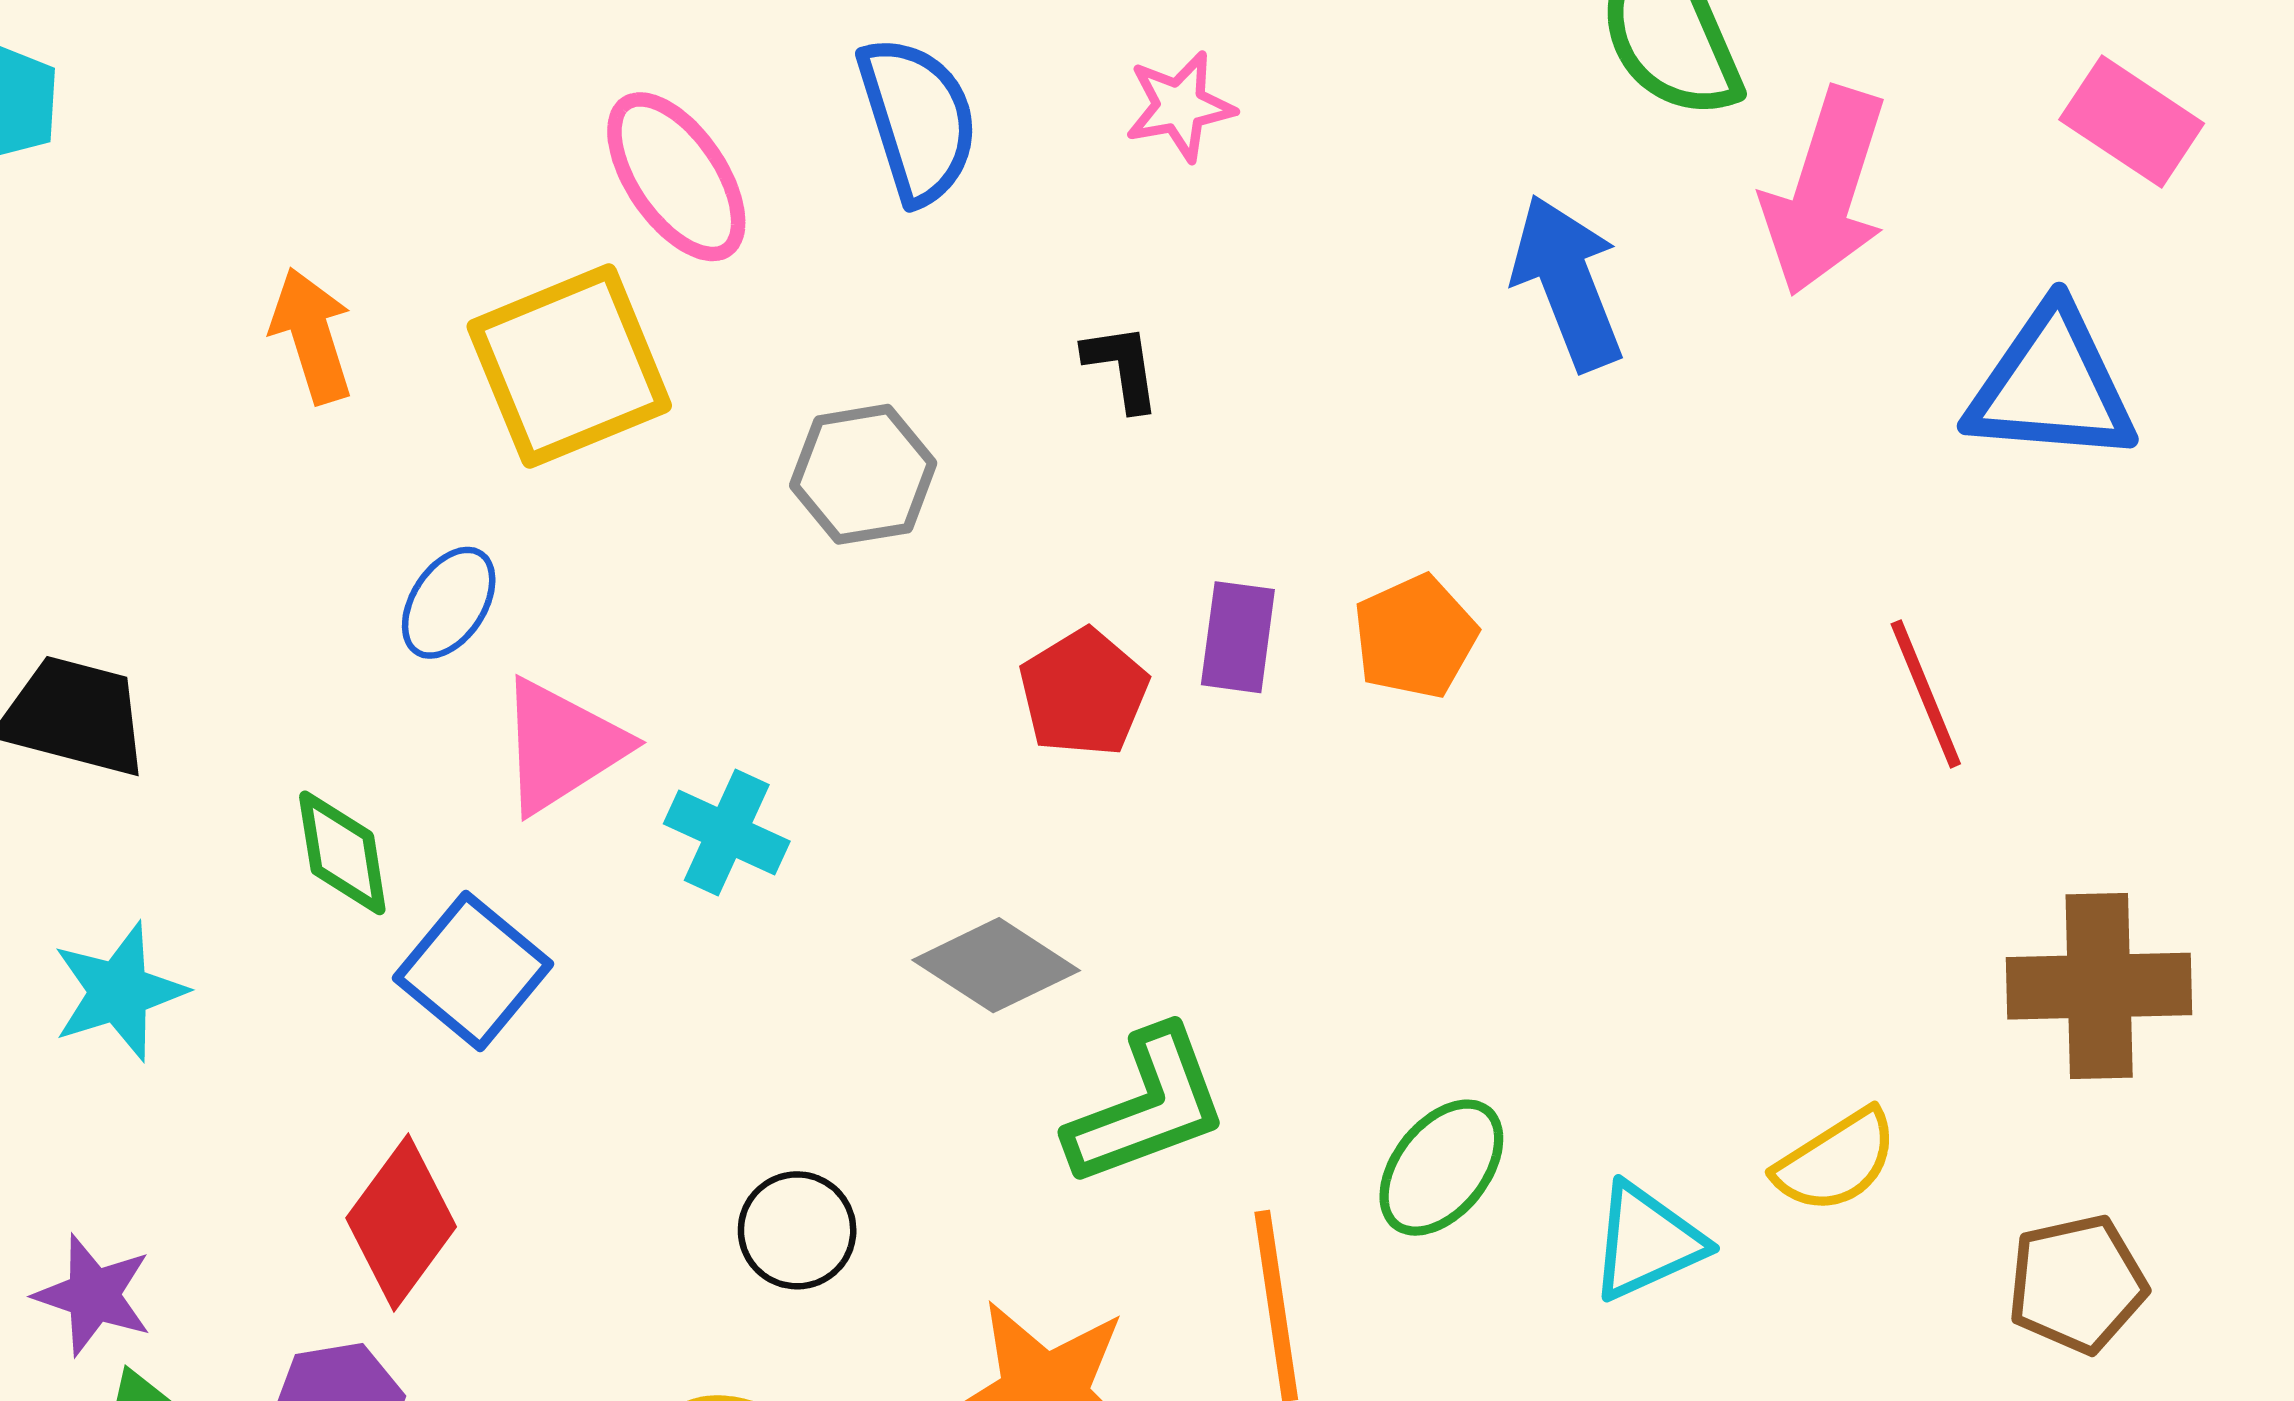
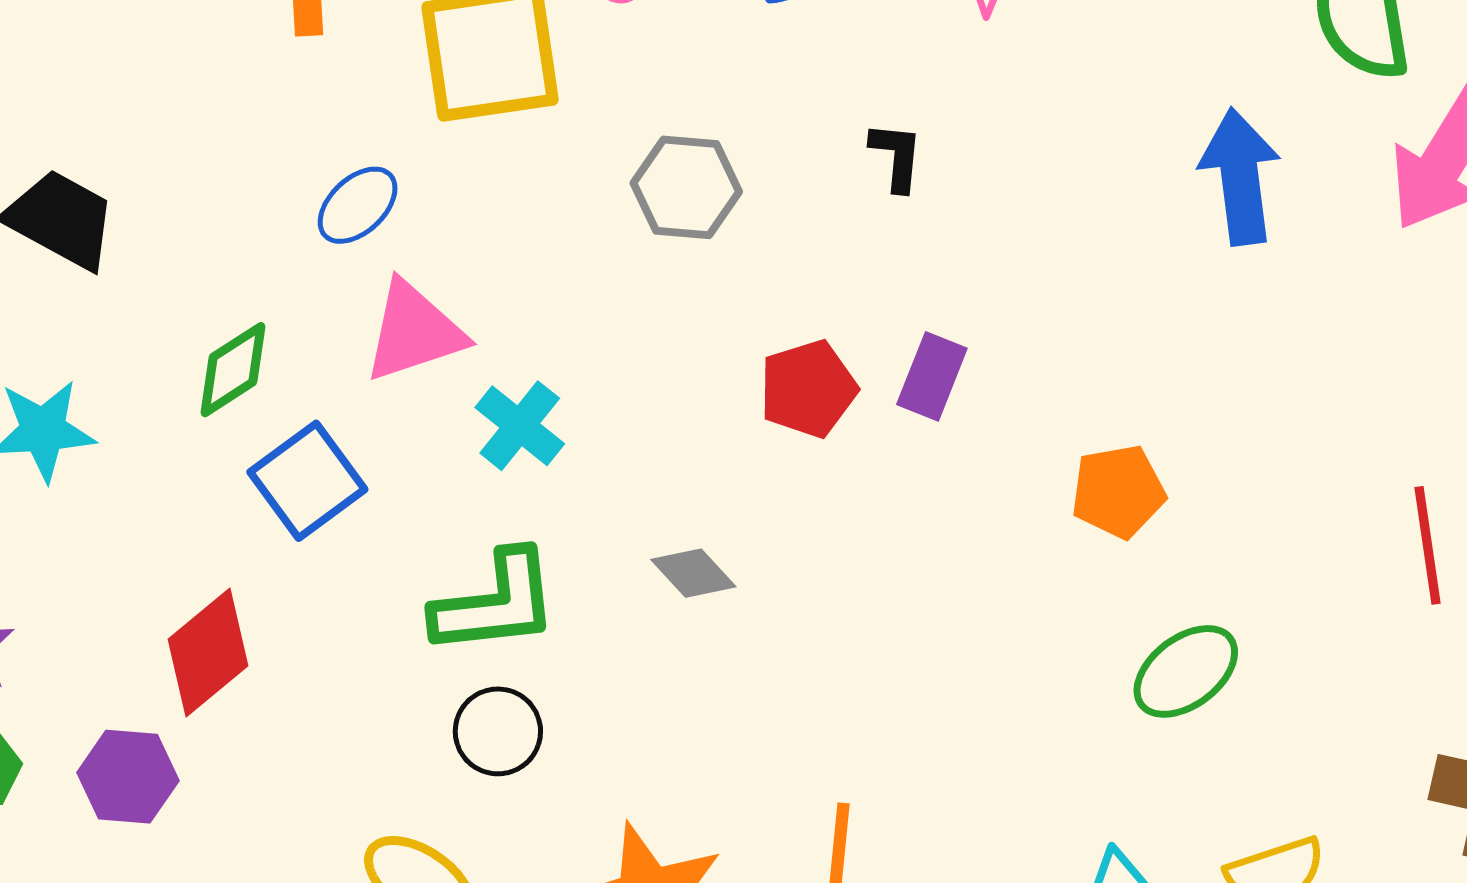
orange pentagon: (1415, 637) -> (1118, 491), moved
green diamond: (342, 853) -> (233, 370), turned 52
gray diamond: (996, 965) -> (693, 573), size x0.7
green L-shape: (1147, 1107) -> (495, 603), moved
green ellipse: (1441, 1168) -> (1186, 671), moved

